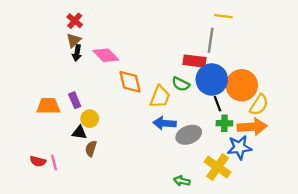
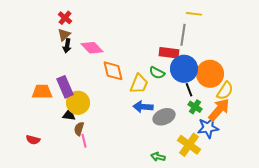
purple rectangle: (75, 100) -> (65, 87), size x1.5
yellow circle: (90, 119) -> (78, 103), size x1.5
green cross: (224, 123) -> (195, 107), turned 32
orange arrow: (252, 127) -> (219, 110), turned -45
pink line: (54, 162) -> (84, 141), moved

